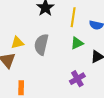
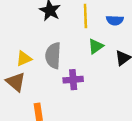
purple cross: (77, 79) -> (73, 80), moved, turned 35

